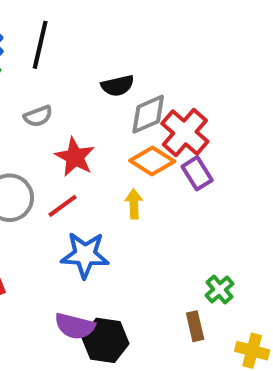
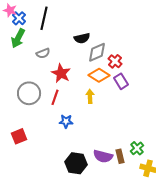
red cross: (185, 133) -> (115, 61), size x0.6
red line: (63, 206) -> (55, 97), turned -35
blue star: (85, 255) -> (66, 121), size x0.6
green cross: (220, 289) -> (137, 148), moved
purple semicircle: (75, 326) -> (103, 156), moved

